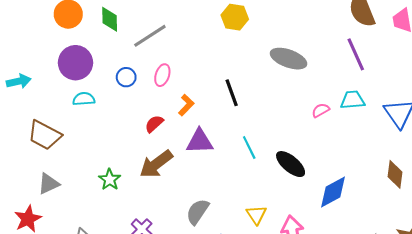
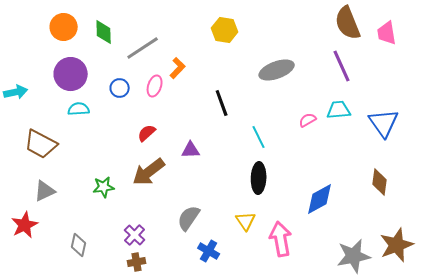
gray ellipse: (289, 59) -> (277, 70), turned -40
orange L-shape: (186, 105) -> (178, 68), moved
purple triangle: (200, 141) -> (191, 150), size x0.7
cyan line: (249, 147) -> (259, 137), moved
black ellipse: (291, 164) -> (259, 178), moved, turned 52
green star: (110, 180) -> (104, 187), turned 30

